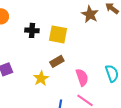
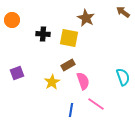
brown star: (90, 14) -> (86, 18), moved
pink semicircle: (82, 77) -> (83, 81), moved

